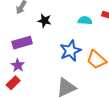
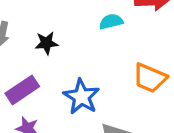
blue star: (70, 51) -> (81, 97), moved

